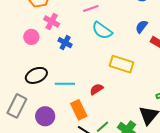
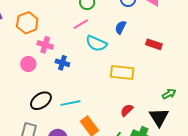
blue semicircle: (142, 27) -> (120, 27), moved
red semicircle: (96, 89) -> (127, 110), moved

